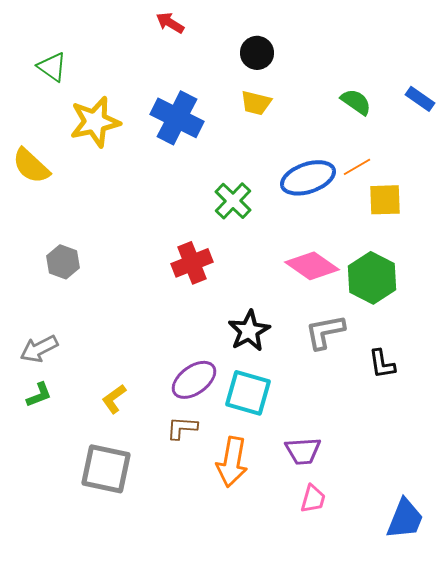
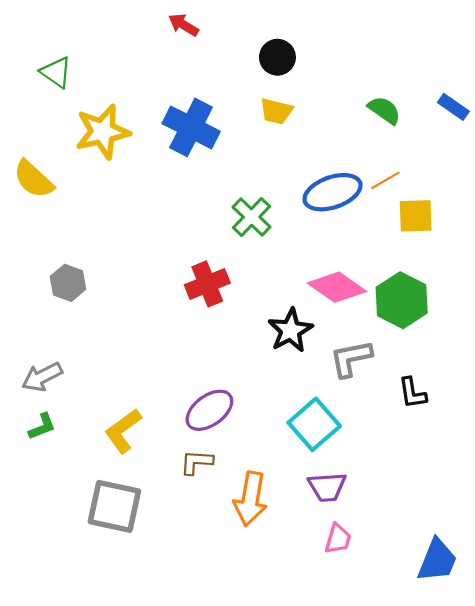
black star: (249, 331) -> (290, 330), moved
cyan square: (248, 393) -> (314, 424), moved, turned 33
yellow L-shape: (114, 399) -> (123, 431), size x1.4

